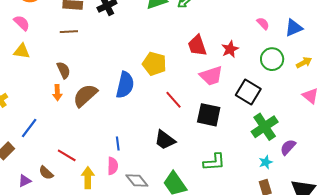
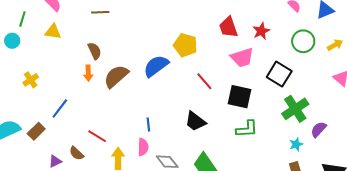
blue semicircle: (125, 85) -> (156, 66), turned -140
green L-shape: (214, 162) -> (247, 129), moved

